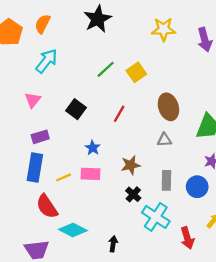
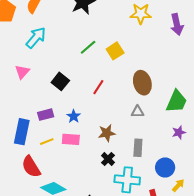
purple rectangle: (40, 137) -> (46, 115), moved
blue circle: (197, 187) -> (165, 167), moved
cyan cross: (156, 217) -> (127, 180), turned -30

